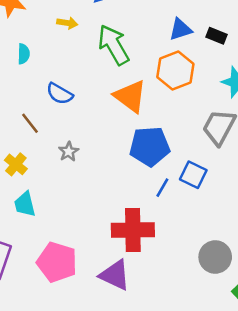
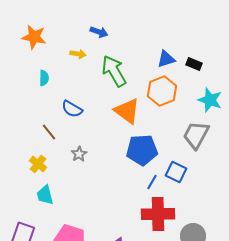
red cross: (133, 230) -> (158, 214), moved

